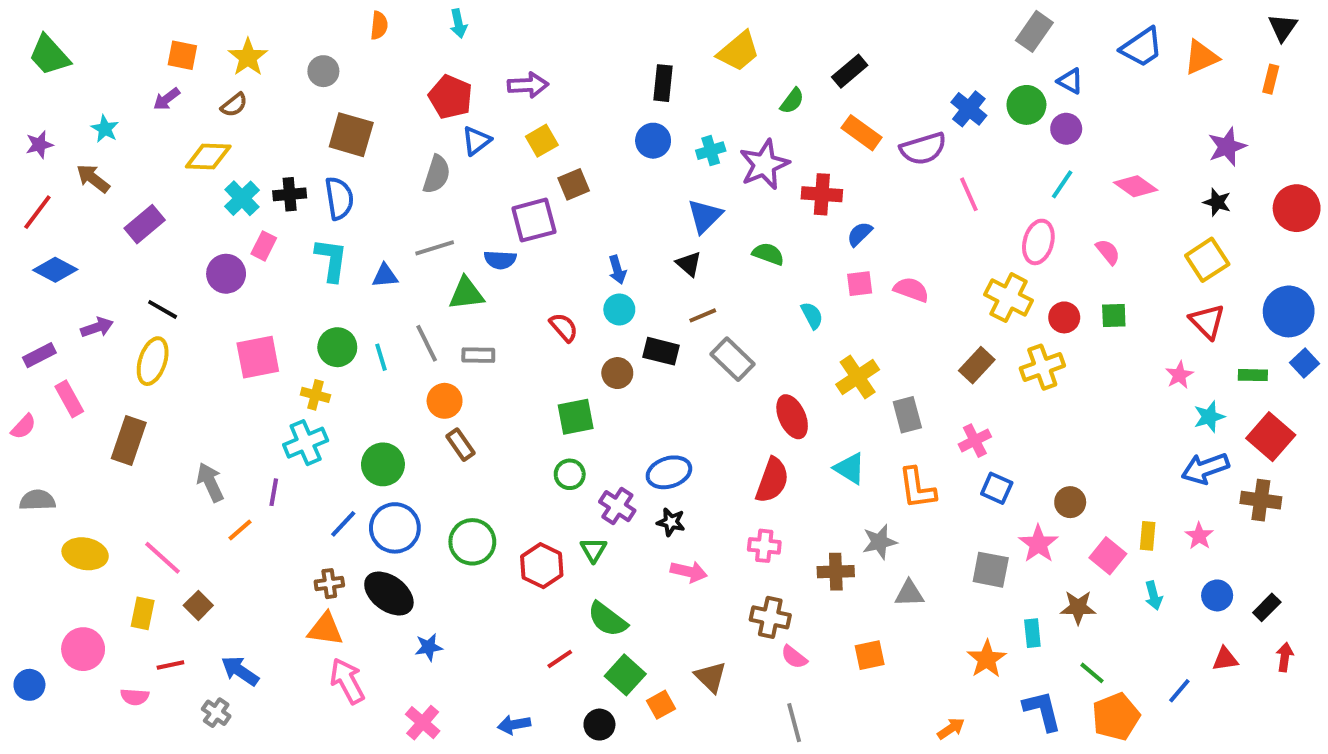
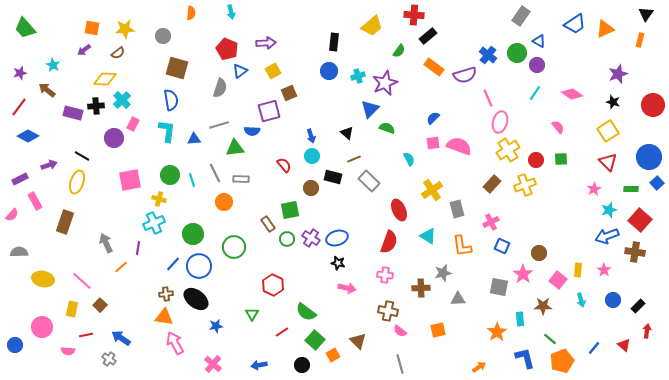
yellow star: (248, 57) -> (125, 29), turned 30
black cross: (290, 194) -> (96, 106), moved
red cross: (822, 194) -> (414, 15), moved
blue triangle: (705, 216) -> (370, 109), moved
purple rectangle: (145, 224) -> (73, 113), turned 54
pink ellipse: (1038, 242) -> (500, 122), moved
pink semicircle: (911, 290) -> (459, 146), size x1.4
yellow cross: (1009, 298) -> (508, 150), turned 30
brown rectangle: (460, 445) -> (268, 224), moved
purple cross: (617, 506) -> (311, 238), moved
green circle: (472, 542) -> (234, 247), moved
green triangle: (593, 550) -> (252, 314), moved
red triangle: (1225, 659) -> (624, 345), moved, turned 48

